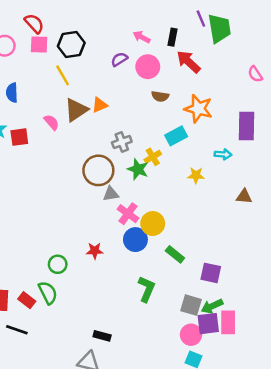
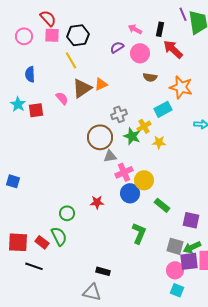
yellow star: (196, 175) -> (159, 142), moved
pink cross: (128, 214) -> (124, 172), turned 30

